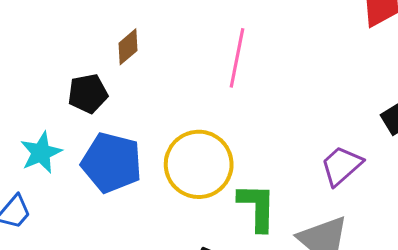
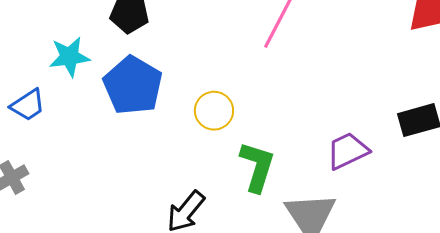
yellow circle: (199, 164) -> (214, 111), size x0.6

